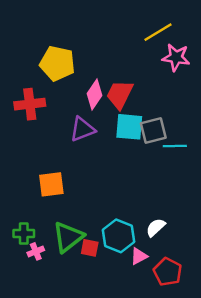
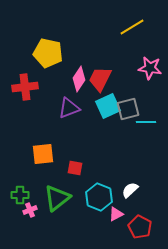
pink star: (176, 57) -> (150, 68), moved
cyan square: (129, 127) -> (108, 106), turned -30
red square: (90, 248) -> (75, 168), moved

